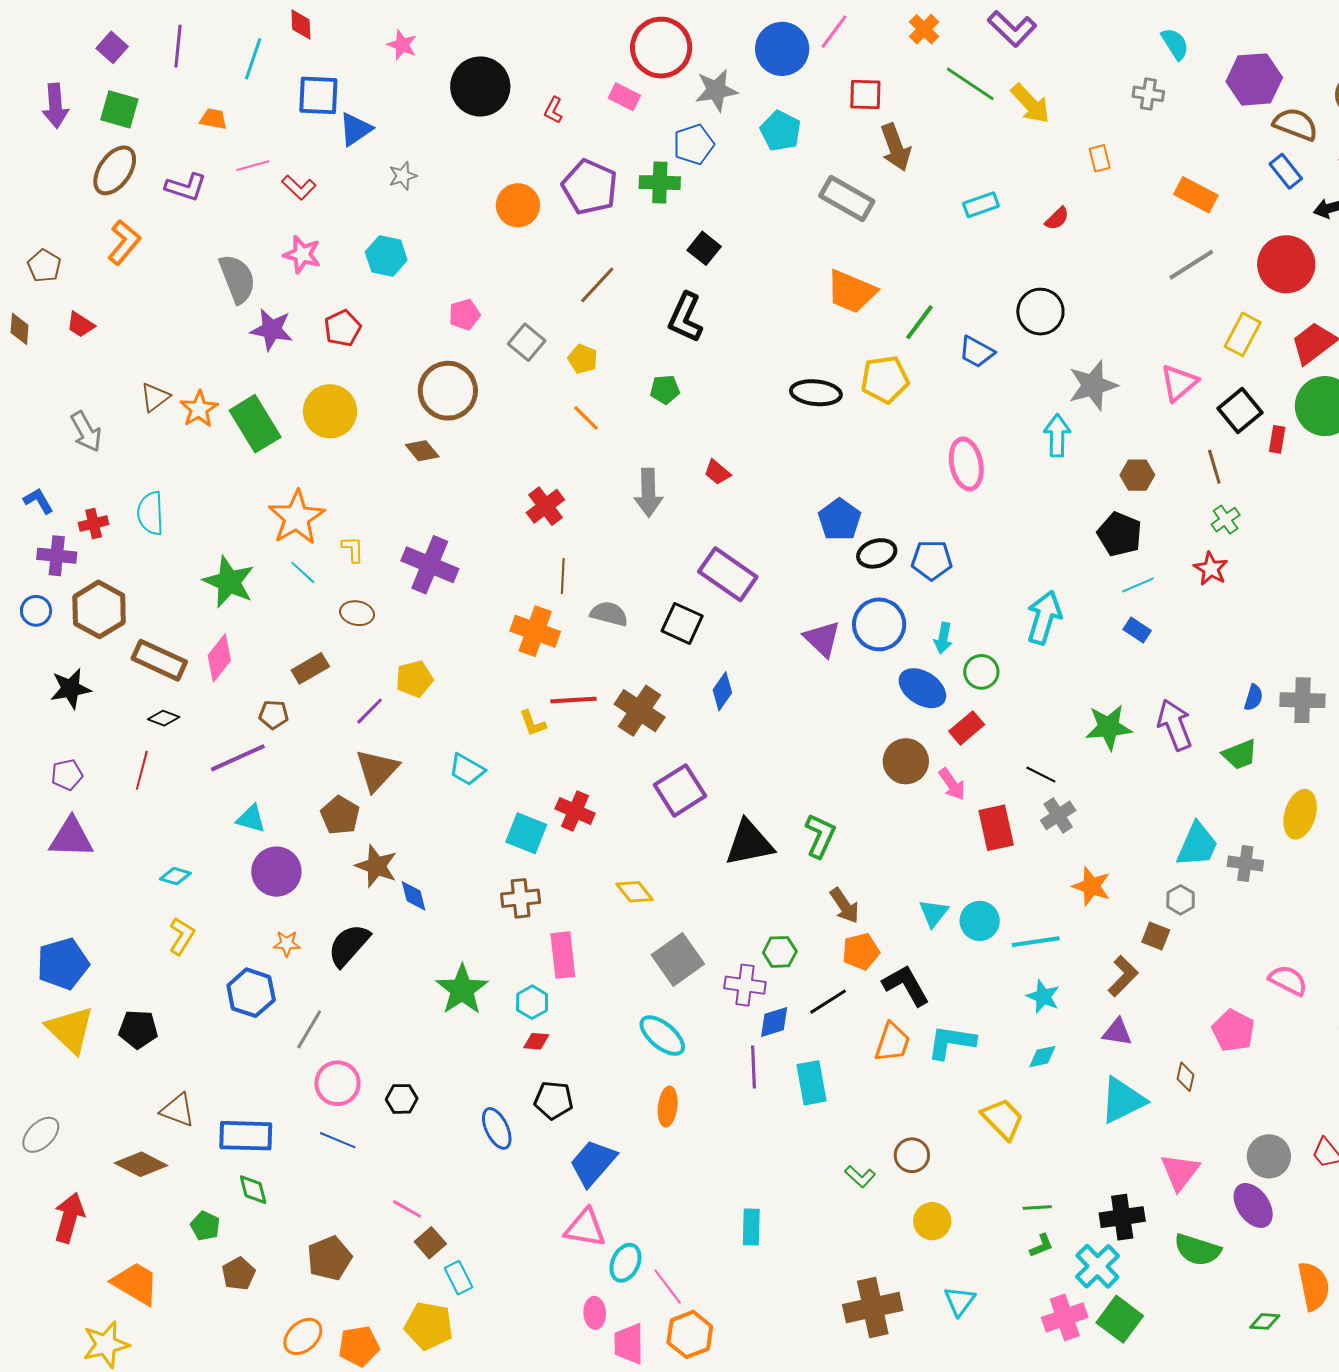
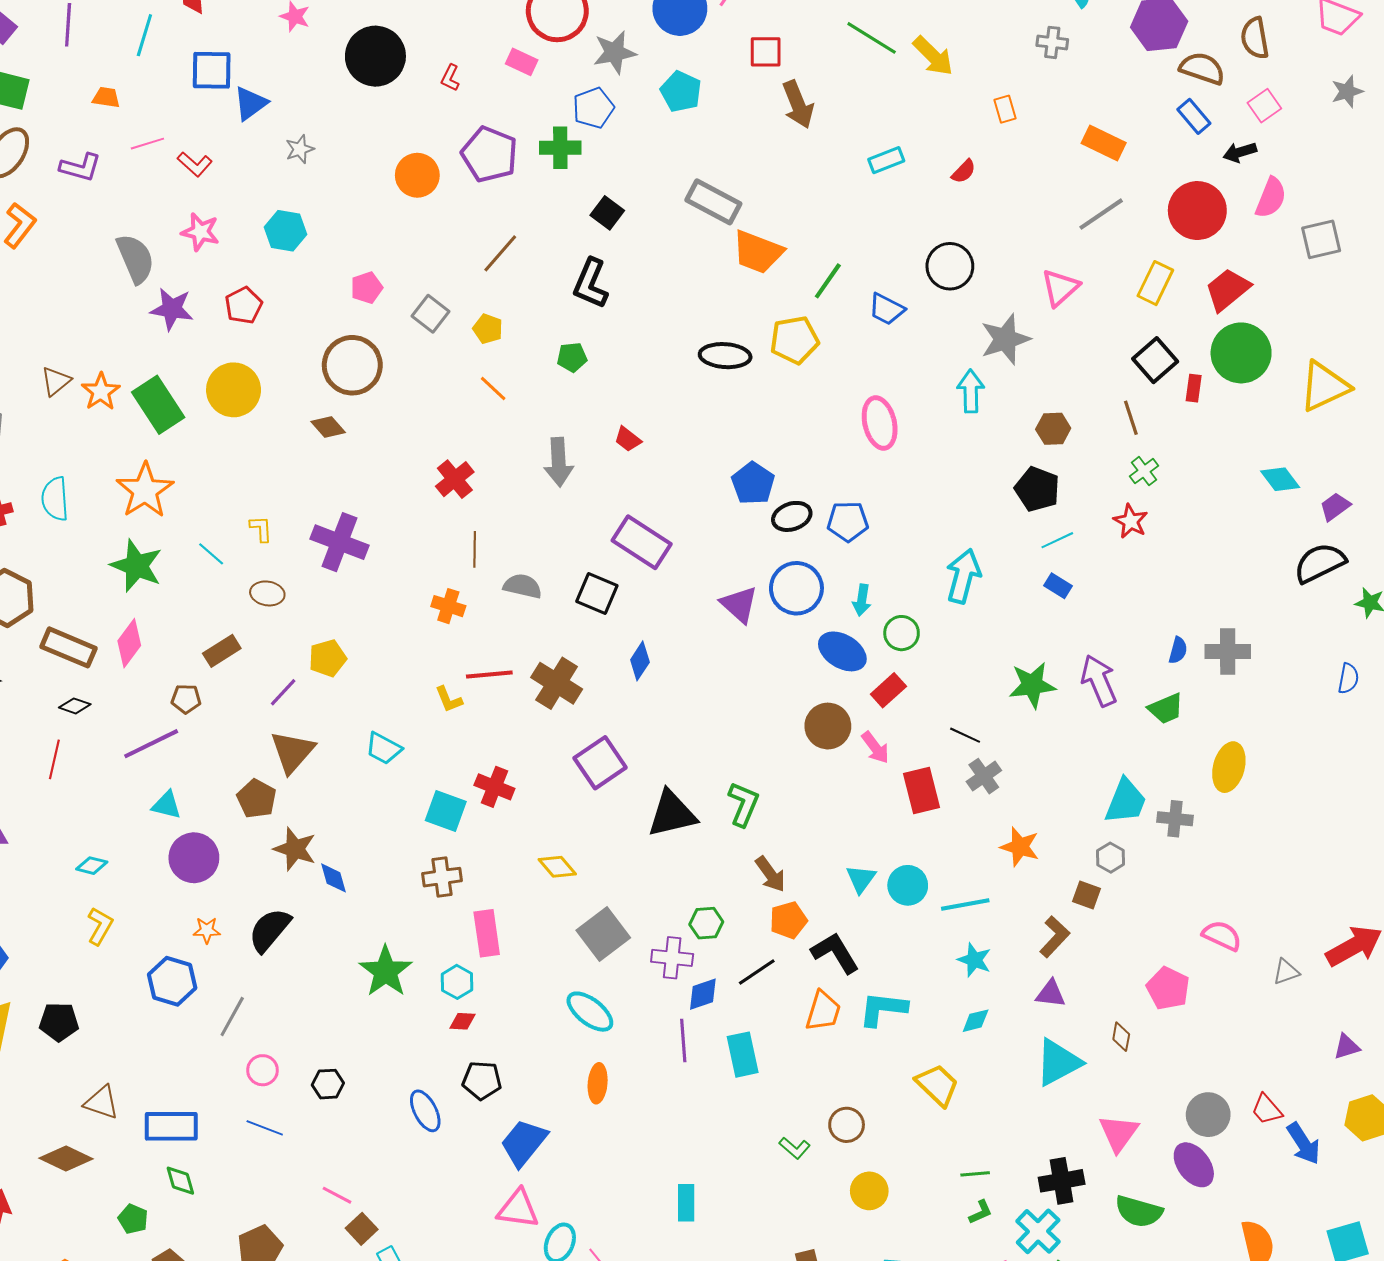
gray rectangle: (847, 199) -> (713, 202), moved
pink triangle: (1179, 383) -> (1060, 288), moved
orange star: (297, 517) -> (145, 490), moved
orange cross: (535, 631) -> (448, 606), size x0.7
pink circle: (337, 1083) -> (263, 1070), size x0.7

